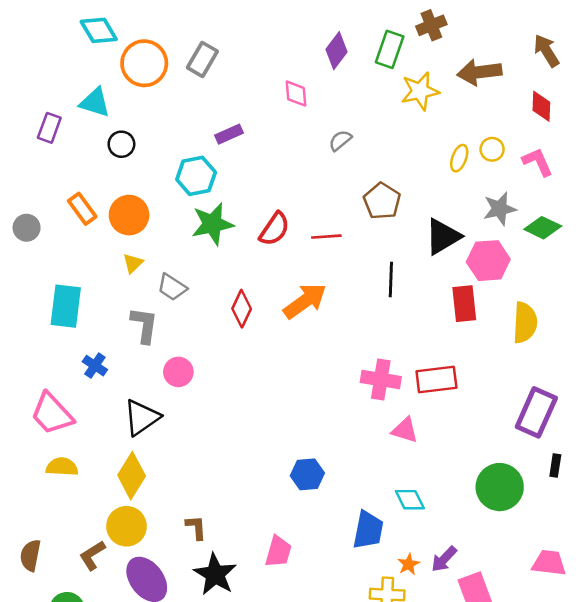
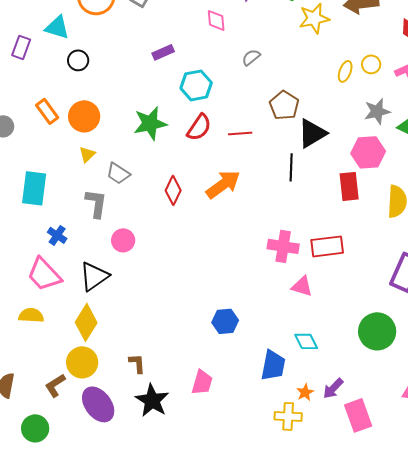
cyan hexagon: (196, 176) -> (196, 85), moved
black triangle: (443, 237) -> (312, 133), moved
pink trapezoid: (52, 414) -> (44, 274), moved

